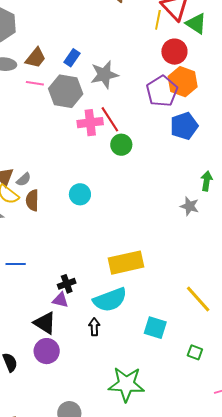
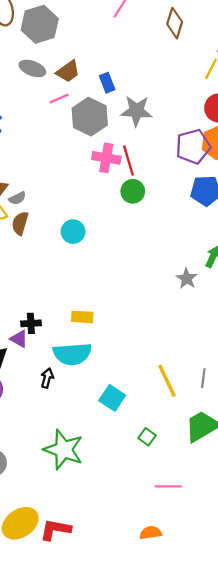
blue rectangle: (72, 58) -> (107, 83), turned -72
pink line: (35, 83) -> (59, 99), turned -48
yellow rectangle: (126, 263) -> (82, 317), moved, size x0.6

